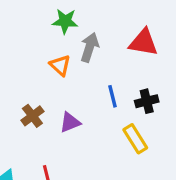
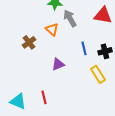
gray arrow: (90, 47) -> (70, 18), turned -48
brown cross: (32, 116) -> (29, 42), moved

